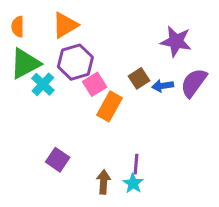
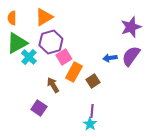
purple star: (176, 41) -> (131, 27), moved, turned -30
brown square: (139, 78) -> (93, 81), moved
brown arrow: (104, 182) -> (53, 85), moved, turned -35

